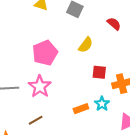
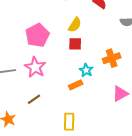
red square: (99, 72) -> (75, 44), moved
cyan star: (102, 104) -> (86, 70), moved

